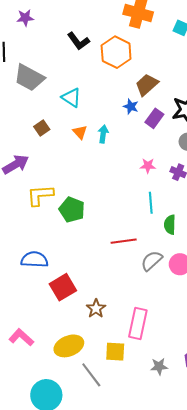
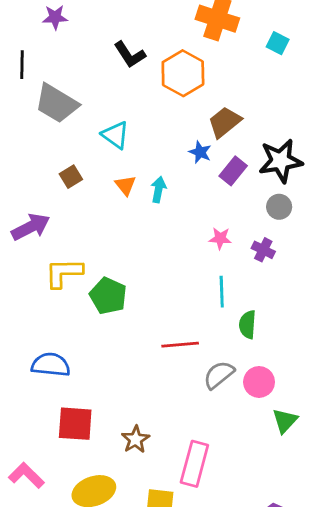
red square: (63, 287) -> (75, 424), moved, turned 32

